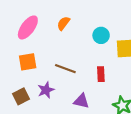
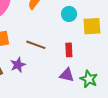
purple triangle: (81, 101) -> (67, 75), moved

